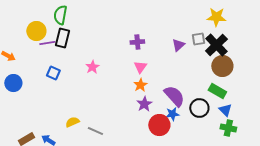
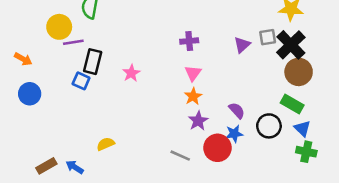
black rectangle: (62, 38) -> (93, 62), moved
purple semicircle: (174, 96) -> (237, 110), size x0.6
gray line: (95, 131) -> (180, 156), moved

